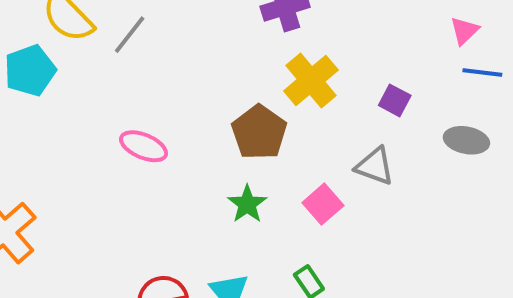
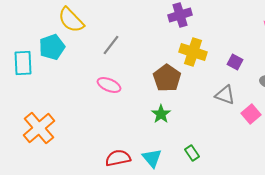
gray line: (130, 35) -> (111, 45), moved
yellow cross: (311, 80) -> (193, 52), turned -32
pink square: (323, 204) -> (251, 114), moved

